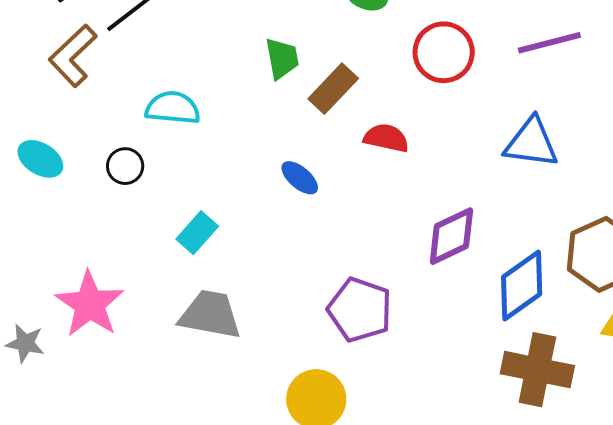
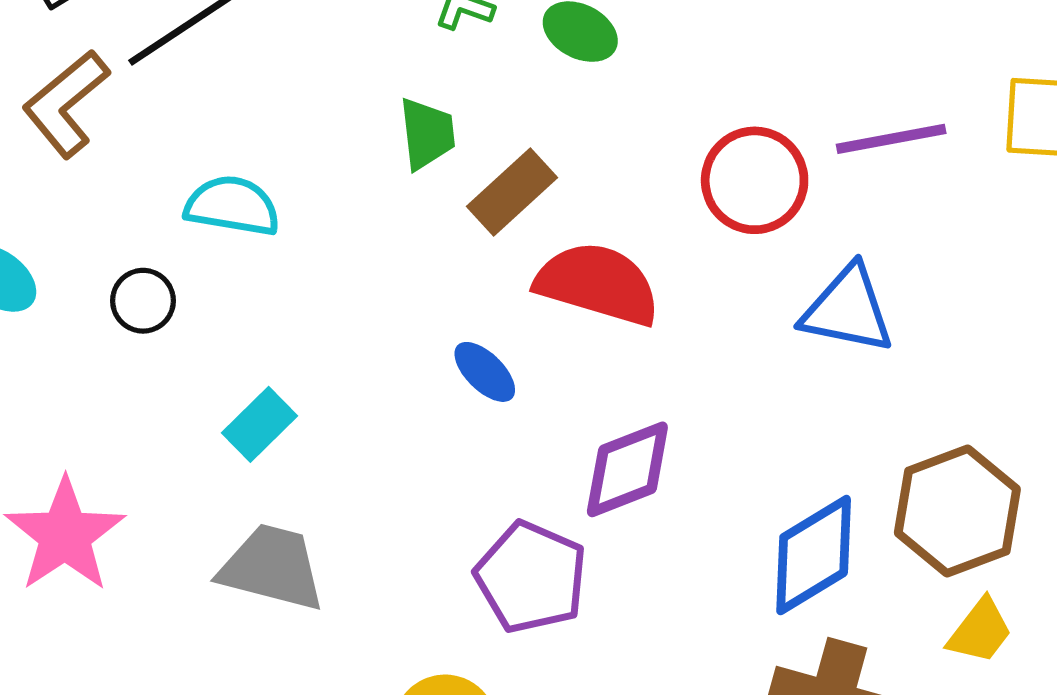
red circle: (444, 52) -> (755, 180), moved
red semicircle: (386, 138) -> (598, 284), size x1.6
blue ellipse: (300, 178) -> (485, 372), moved
purple diamond: (451, 236) -> (627, 469), moved

